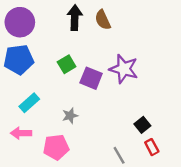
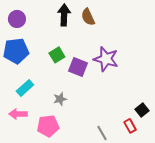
purple circle: (20, 22) -> (17, 19), size x0.7
black square: (142, 125) -> (142, 110), moved

